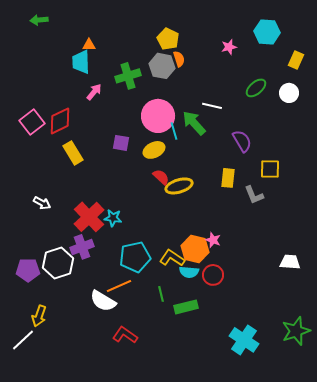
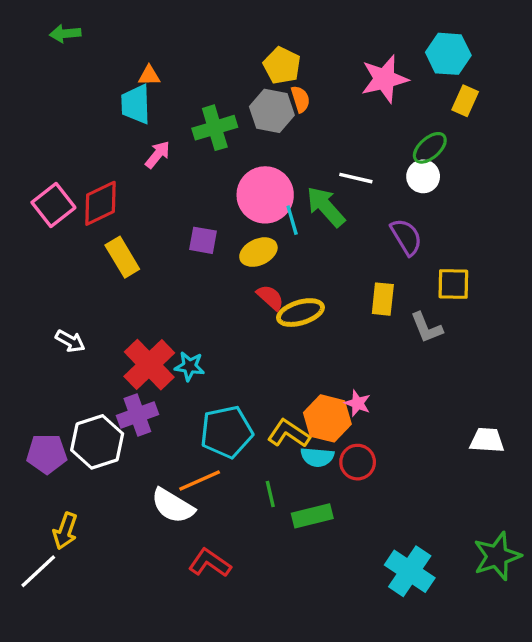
pink star: (229, 47) -> (384, 79), size x1.8
yellow rectangle: (296, 60) -> (465, 101), moved
white circle: (289, 93) -> (423, 176), moved

